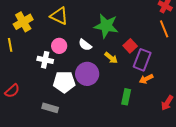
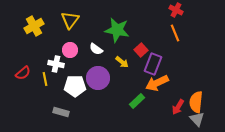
yellow triangle: (59, 16) -> (70, 20), turned 42
yellow line: (10, 45) -> (45, 79), moved
orange arrow: (146, 79) -> (157, 83), size x1.6
red semicircle: (12, 91) -> (23, 73), moved
green rectangle: (126, 97) -> (137, 101), turned 35

